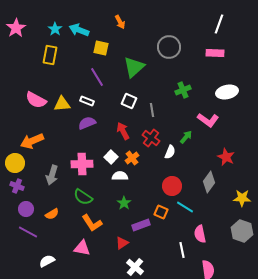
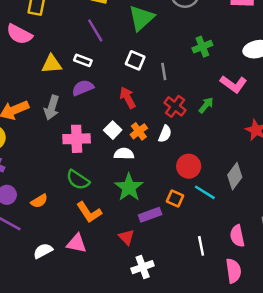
pink semicircle: (36, 100) -> (19, 34), moved
red cross: (151, 138) -> (175, 106), moved
white semicircle: (170, 152) -> (165, 134), moved
gray arrow: (52, 175) -> (52, 108), moved
gray diamond: (209, 182) -> (235, 176), moved
green star: (124, 203) -> (129, 187), size x1.6
pink semicircle: (200, 234) -> (237, 236), moved
red triangle: (122, 243) -> (126, 237), turned -40
white semicircle: (47, 261) -> (43, 251), moved
white cross: (135, 267) -> (143, 267), turned 30

